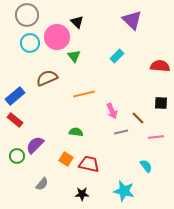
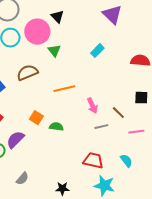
orange square: (66, 159) -> (36, 118), moved
red trapezoid: (89, 164) -> (93, 161), moved

